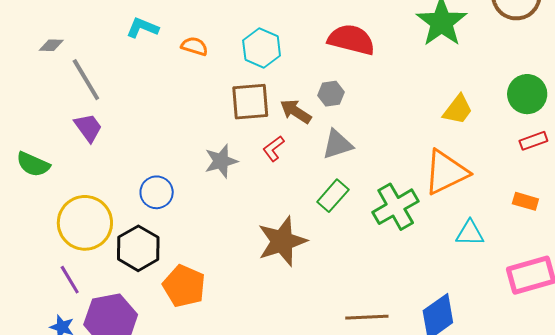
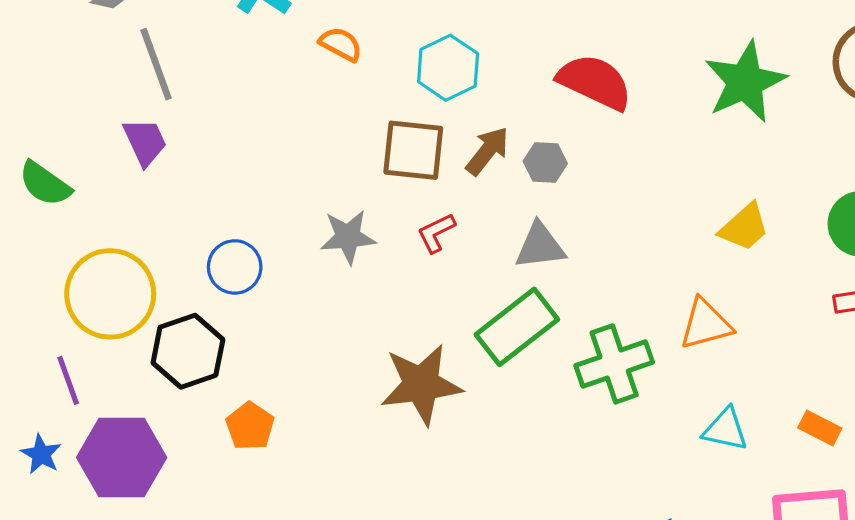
brown arrow: (296, 111) -> (487, 151), moved, turned 84
orange triangle: (446, 172) -> (706, 324), size x0.7
green rectangle: (333, 196) -> (517, 327), size x1.5
orange rectangle: (525, 201) -> (820, 428), moved
orange pentagon: (184, 286) -> (250, 426), size x0.7

